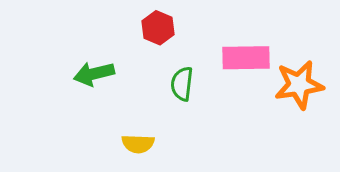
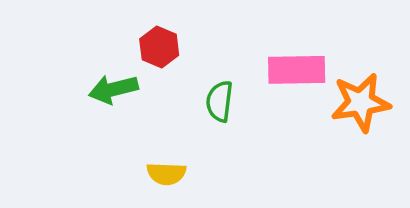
red hexagon: (158, 28) -> (159, 47), moved

